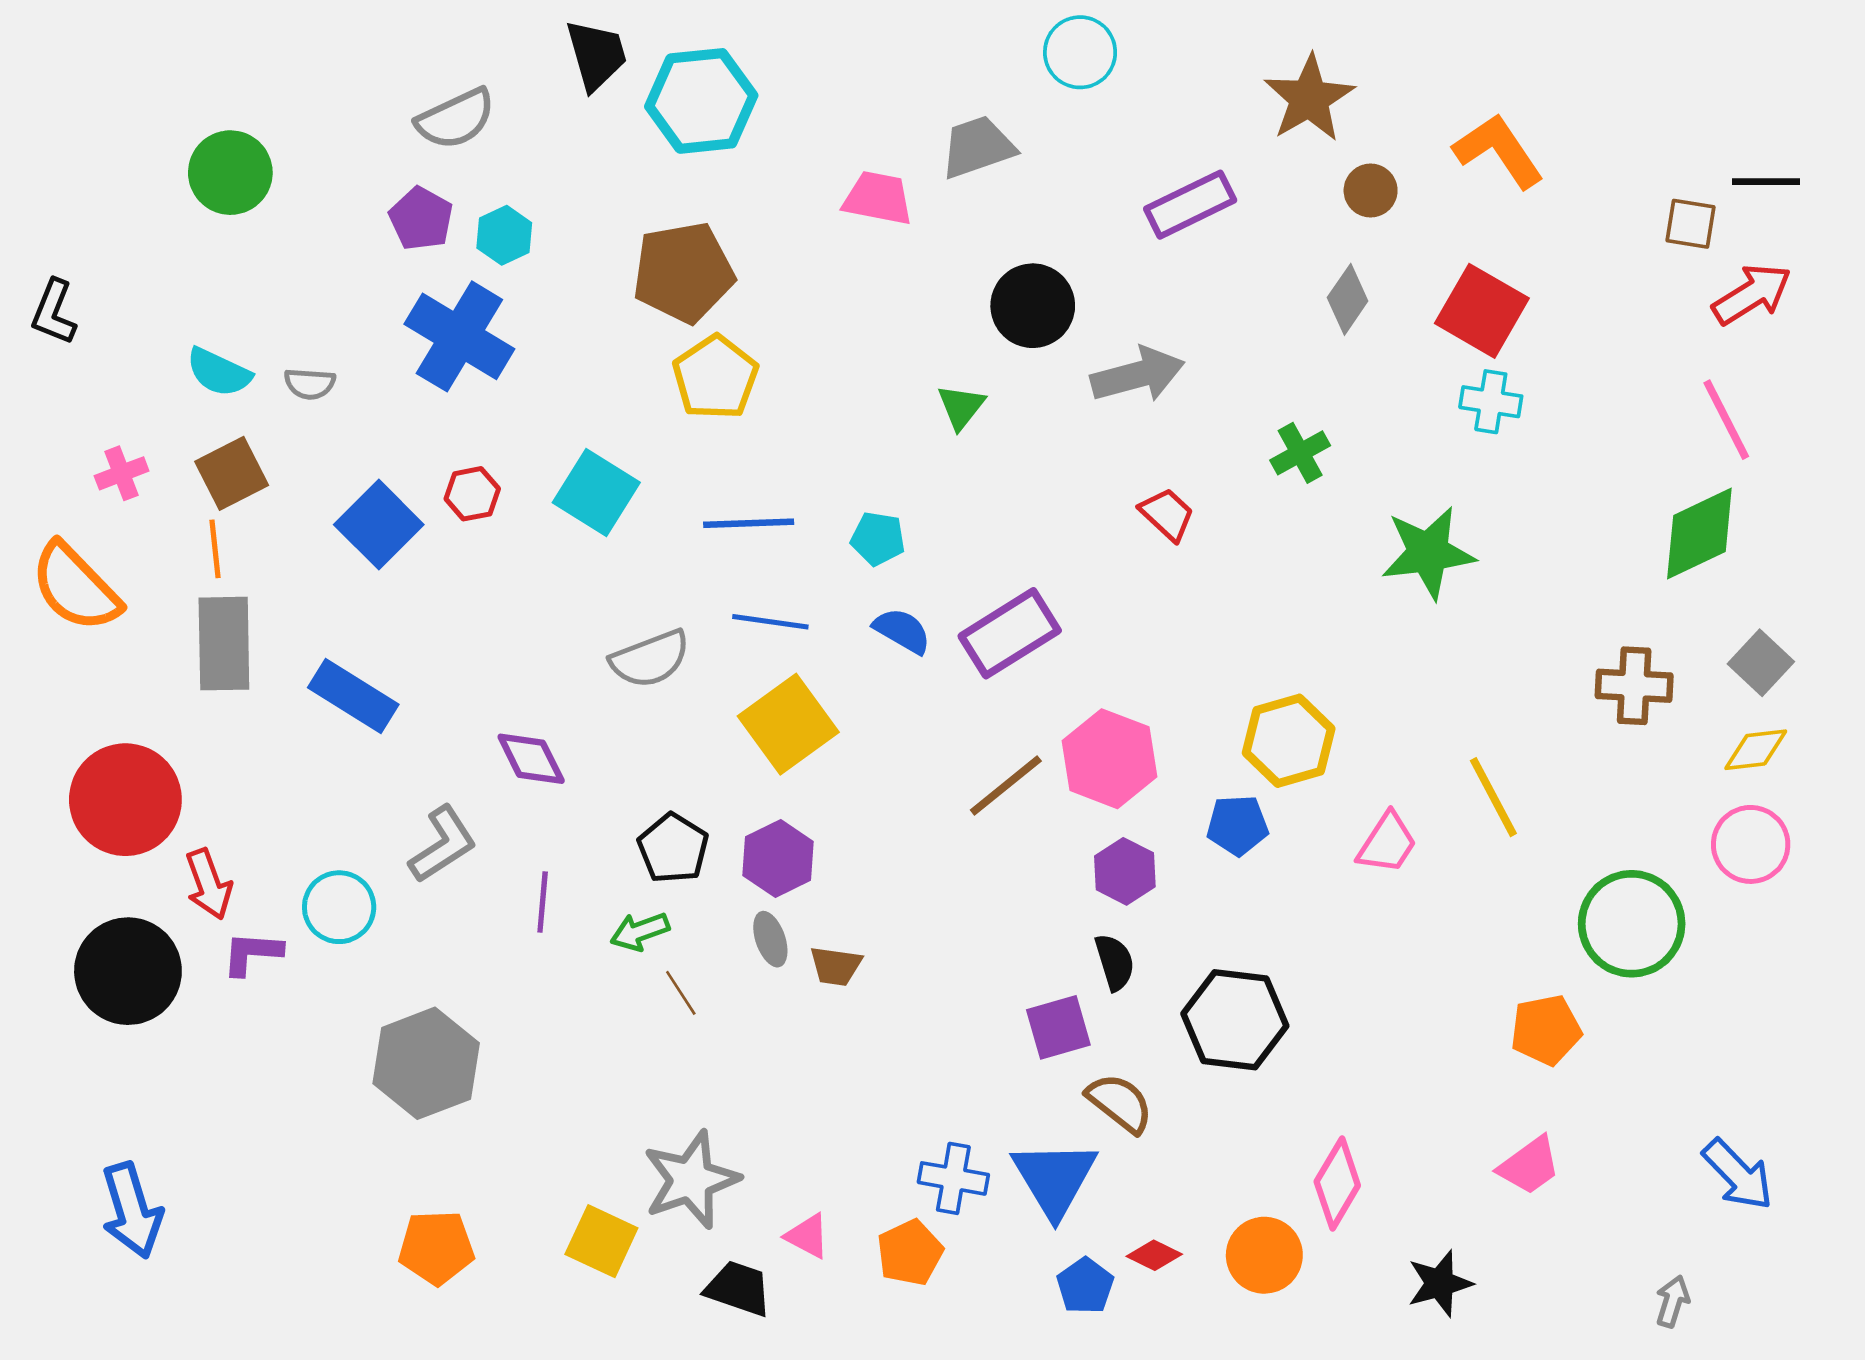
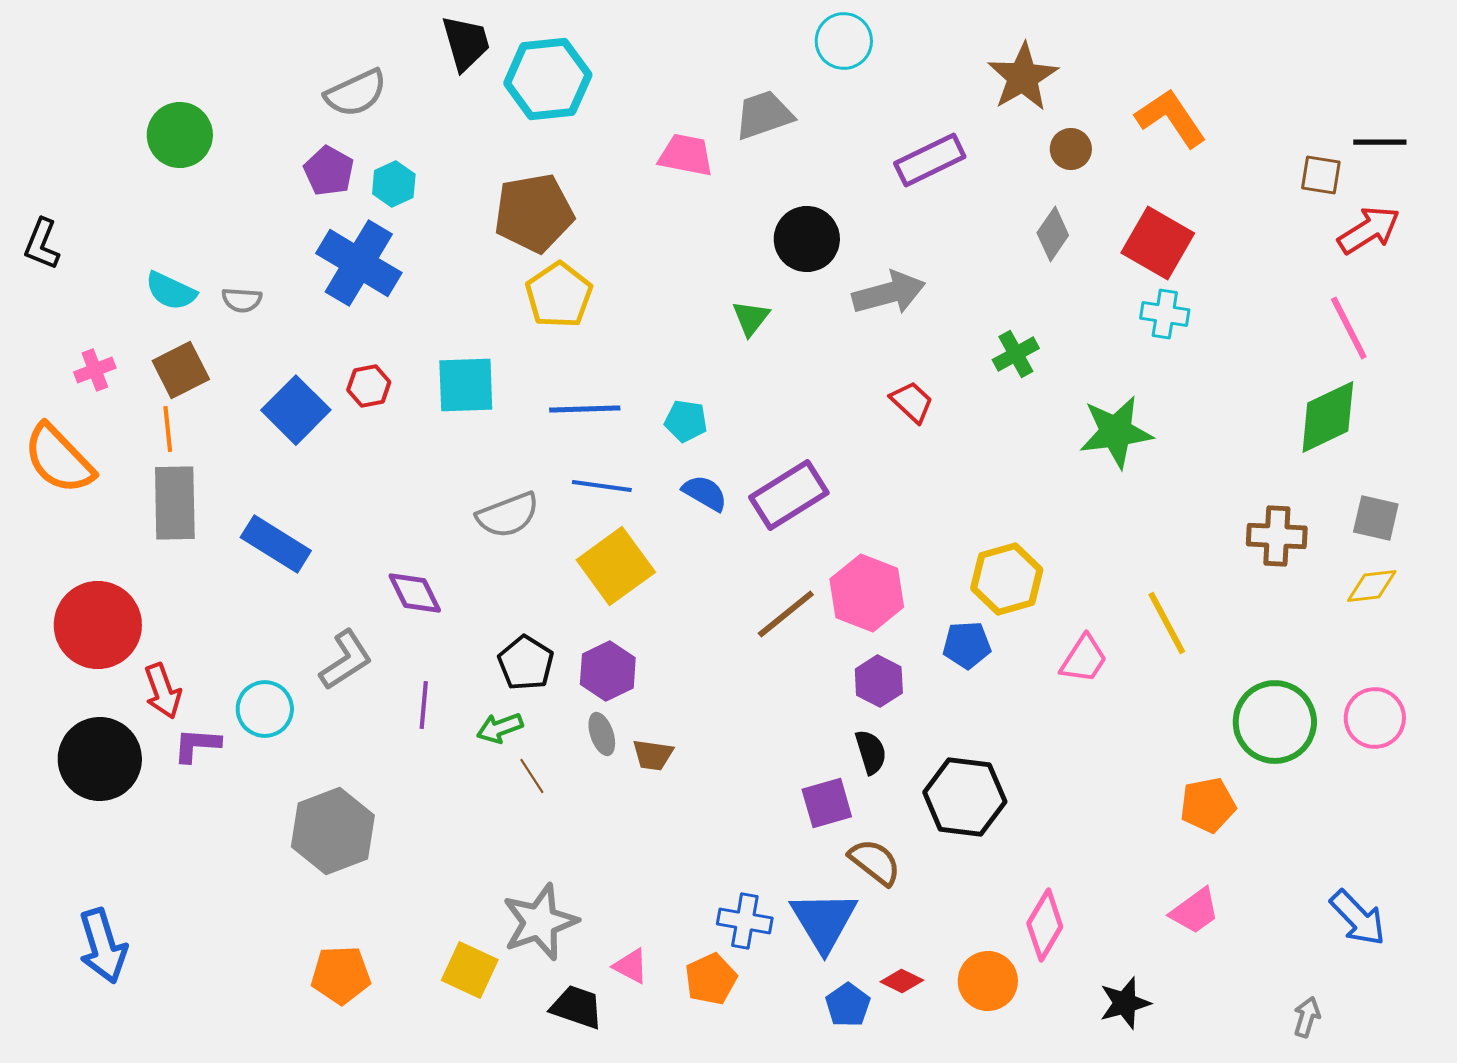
cyan square: (596, 493) -> (466, 385), turned -34
gray square: (1761, 663) -> (1376, 518), turned -30
pink circle: (1751, 844) -> (1375, 718), moved

